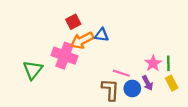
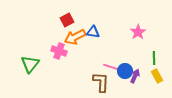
pink cross: (64, 56) -> (59, 51), size x0.7
pink star: (153, 63) -> (138, 32), moved
purple arrow: (148, 83) -> (135, 76), turned -128
blue circle: (132, 88) -> (125, 71), moved

